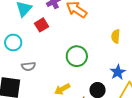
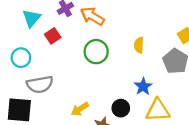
green circle: (77, 56) -> (96, 52), moved
gray semicircle: (28, 66) -> (40, 84), size x1.6

